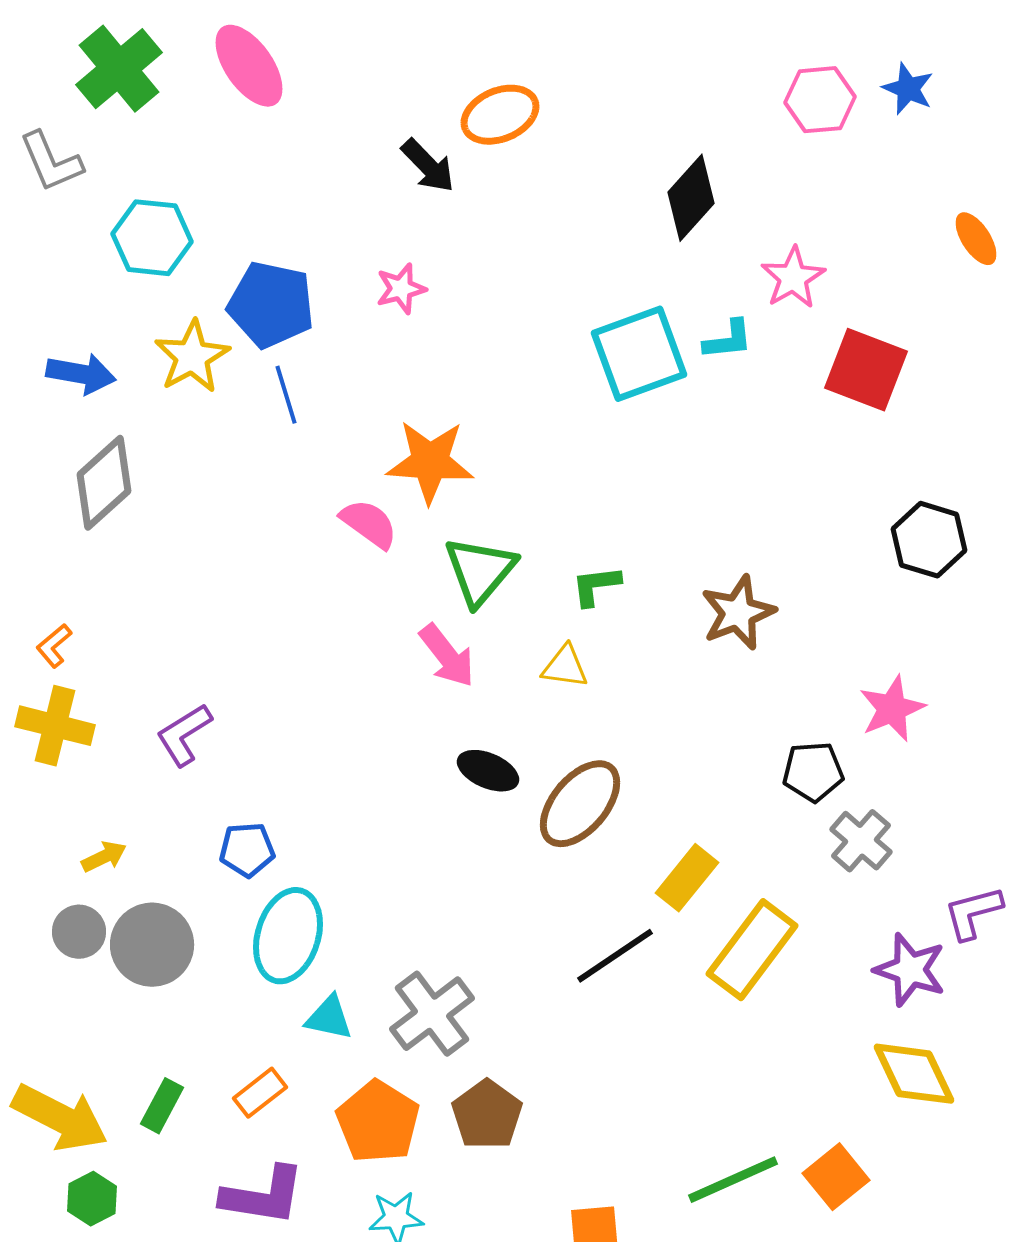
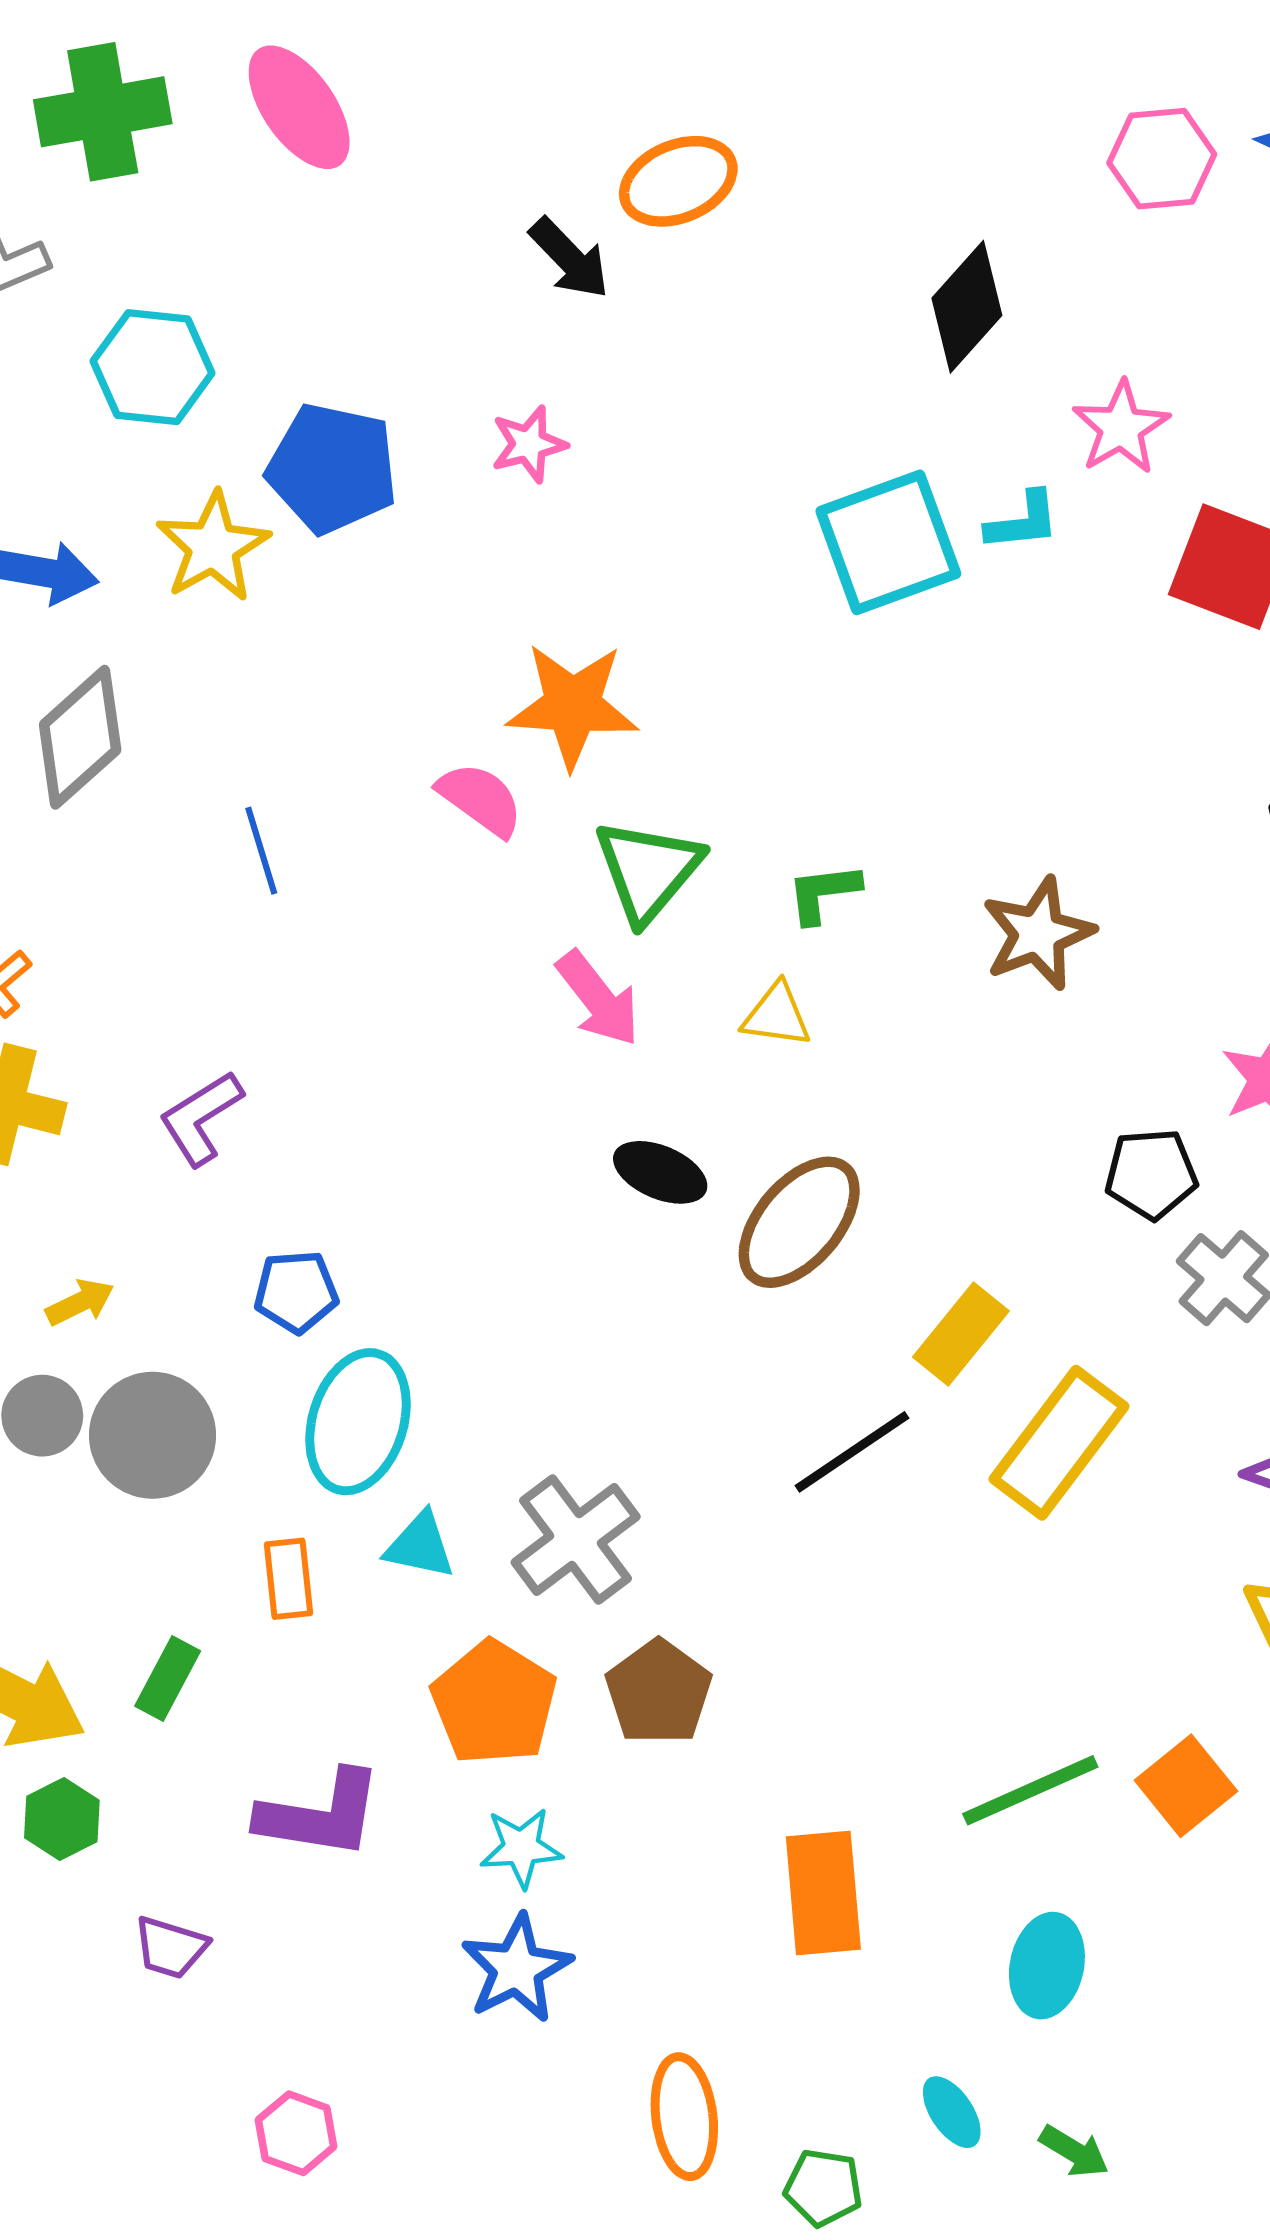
green cross: (119, 69) -> (103, 112), turned 30
blue line: (286, 395) -> (261, 851), moved
orange rectangle: (260, 1093) -> (288, 1579), moved, turned -58

